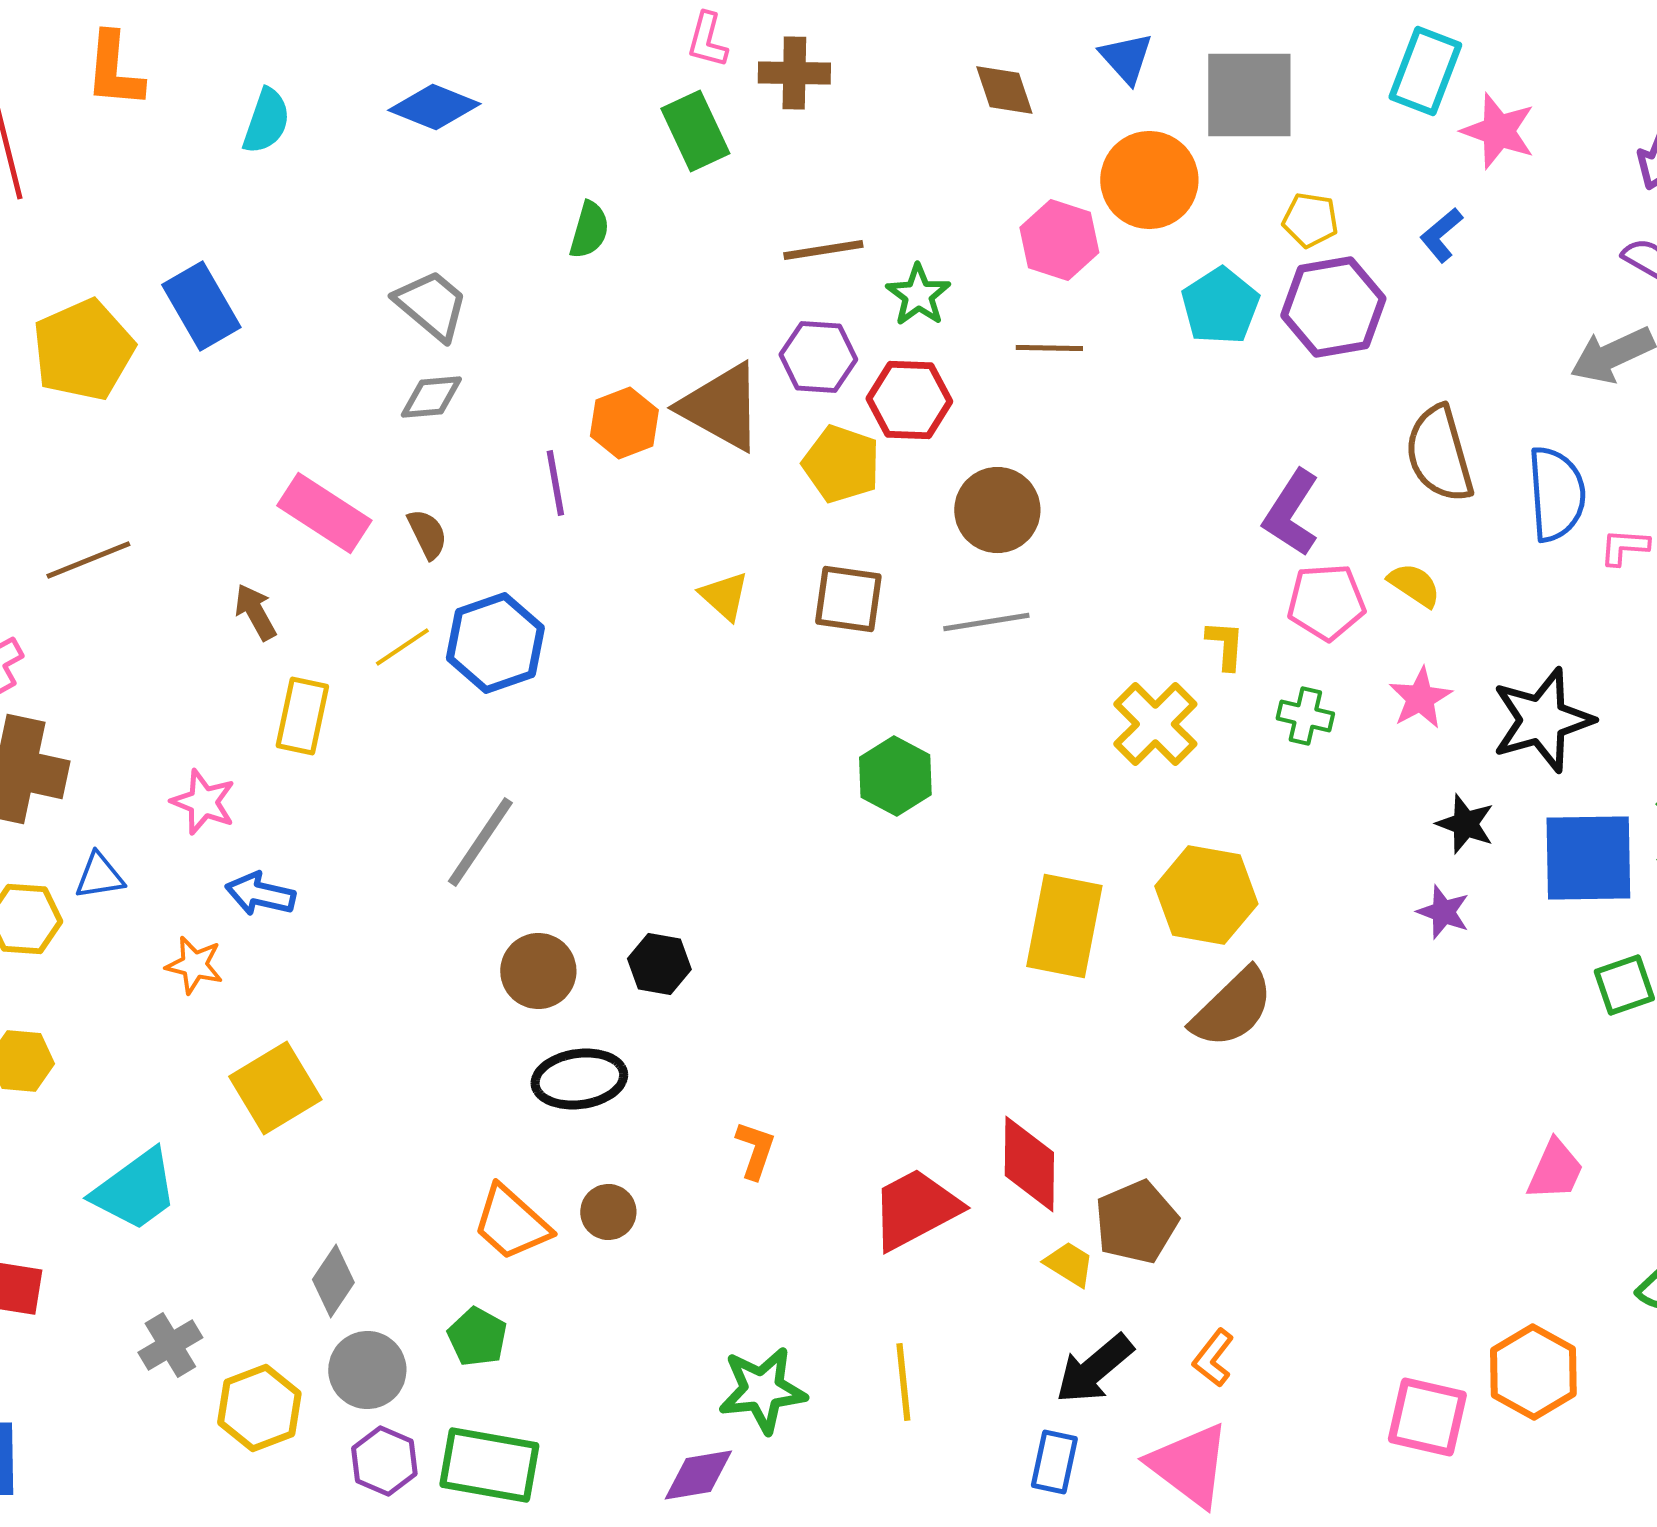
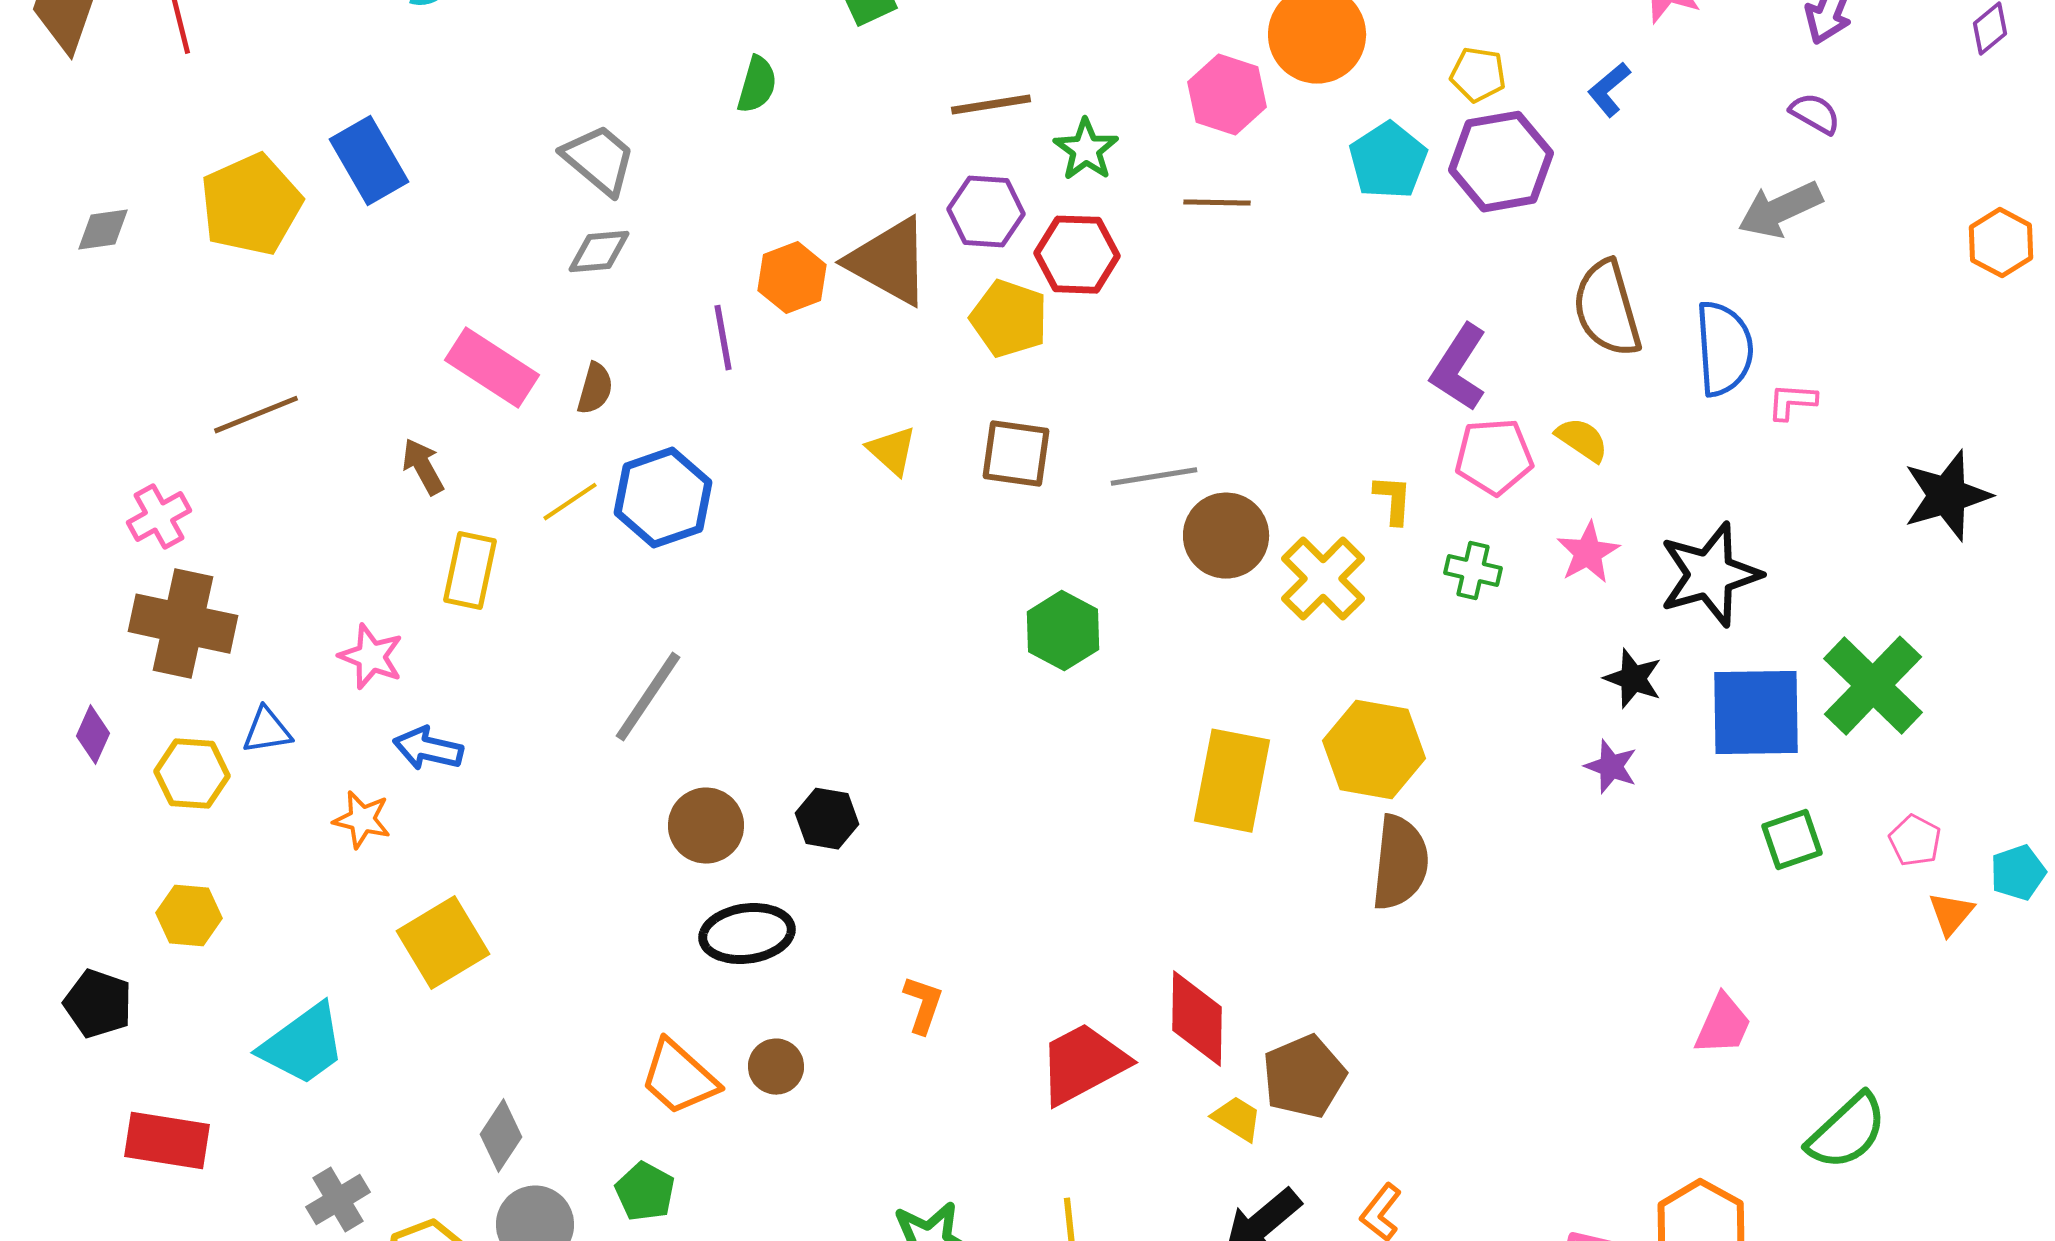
brown circle: (997, 510) -> (1226, 536), moved
brown semicircle: (427, 534) -> (595, 389), turned 42
brown semicircle: (1232, 1008) -> (1400, 863), turned -40

